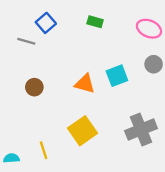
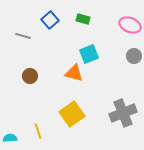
blue square: (46, 23) -> (50, 20), moved
cyan square: (117, 76) -> (89, 54), moved

